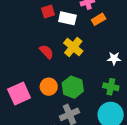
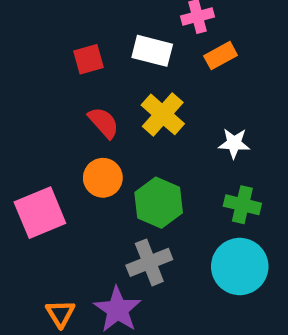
red square: (48, 12) -> (89, 59), moved
white star: (114, 58) -> (234, 143), moved
orange circle: (49, 87) -> (103, 178), moved

